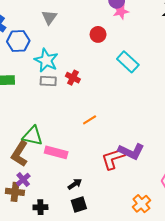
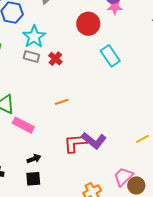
red circle: (98, 34) -> (88, 24), size x1.5

